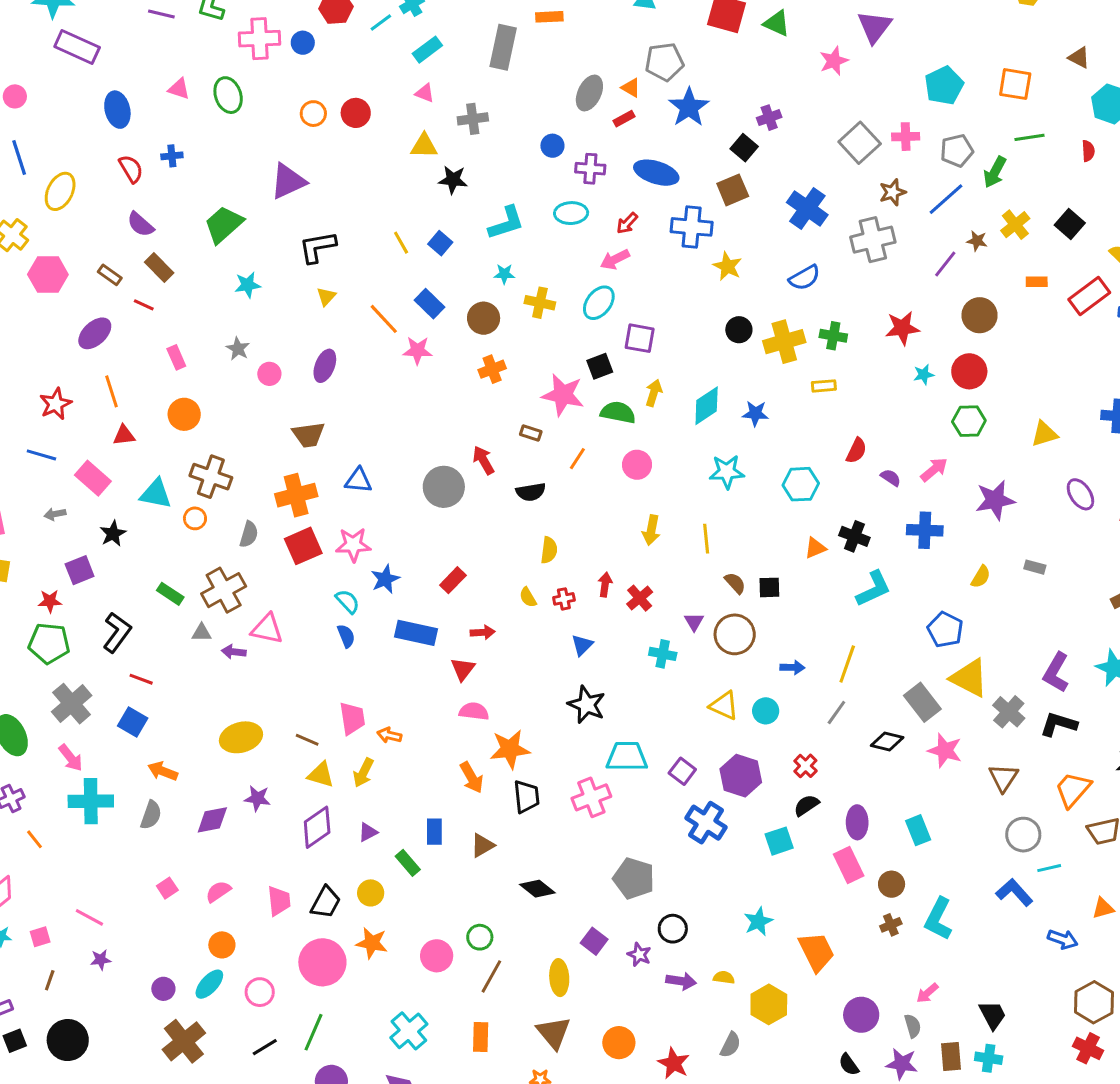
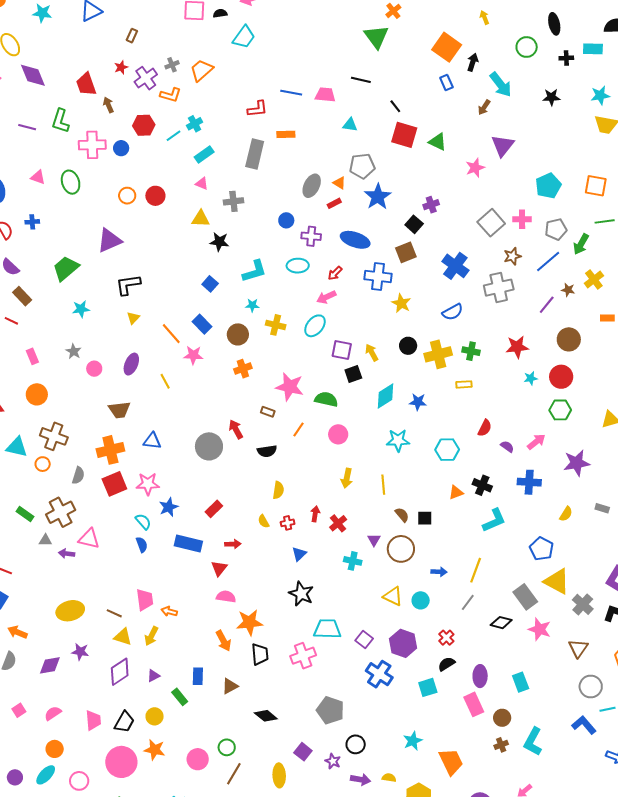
yellow line: (401, 243) -> (165, 381), moved
black square: (600, 366) -> (353, 374), moved
yellow arrow: (654, 393) -> (372, 352), moved, turned -48

